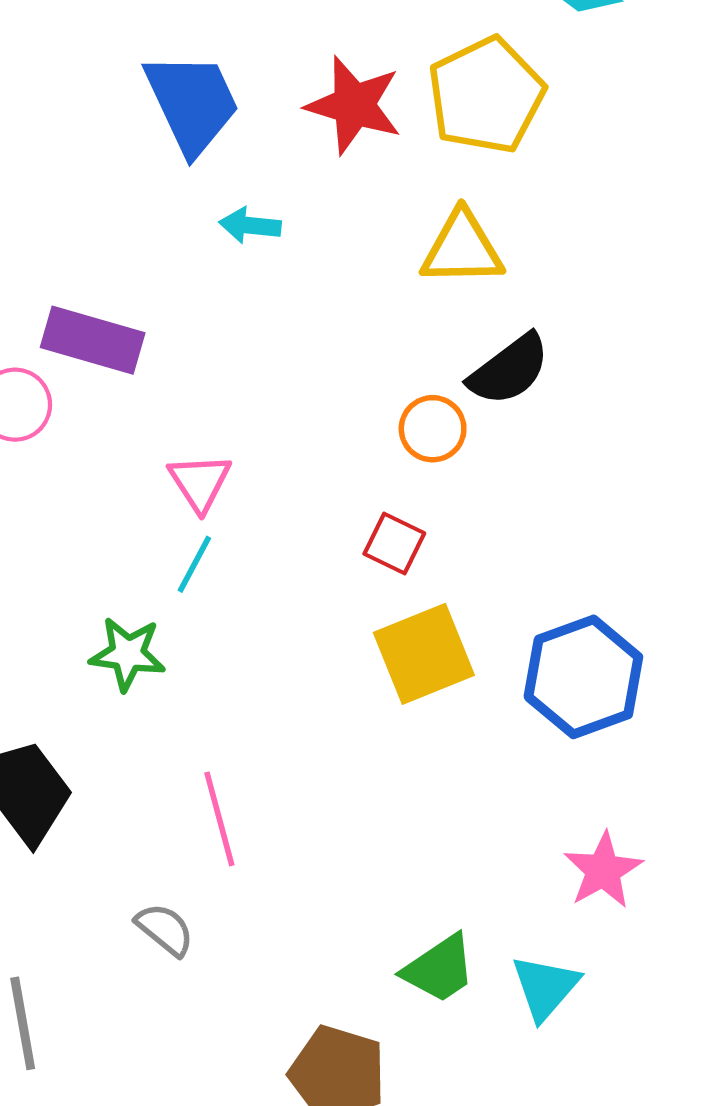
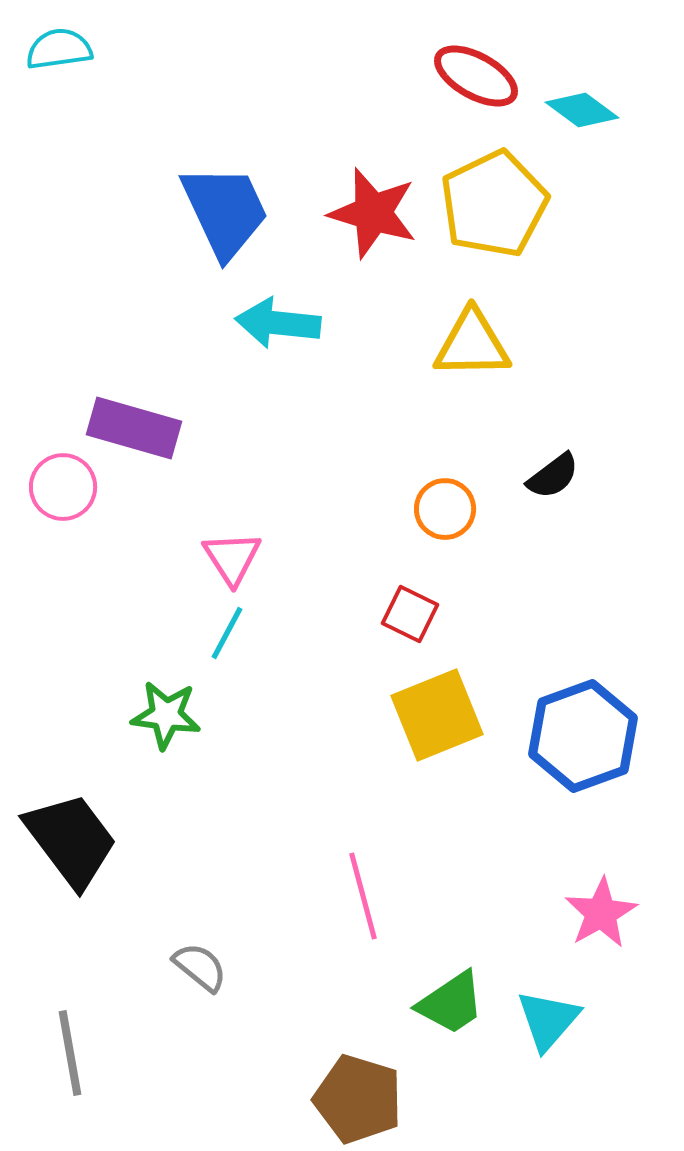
cyan arrow: (250, 225) -> (278, 323), size x1.5
black semicircle: (509, 370) -> (553, 476), moved, size x0.7
pink line: (219, 819) -> (363, 896), moved

